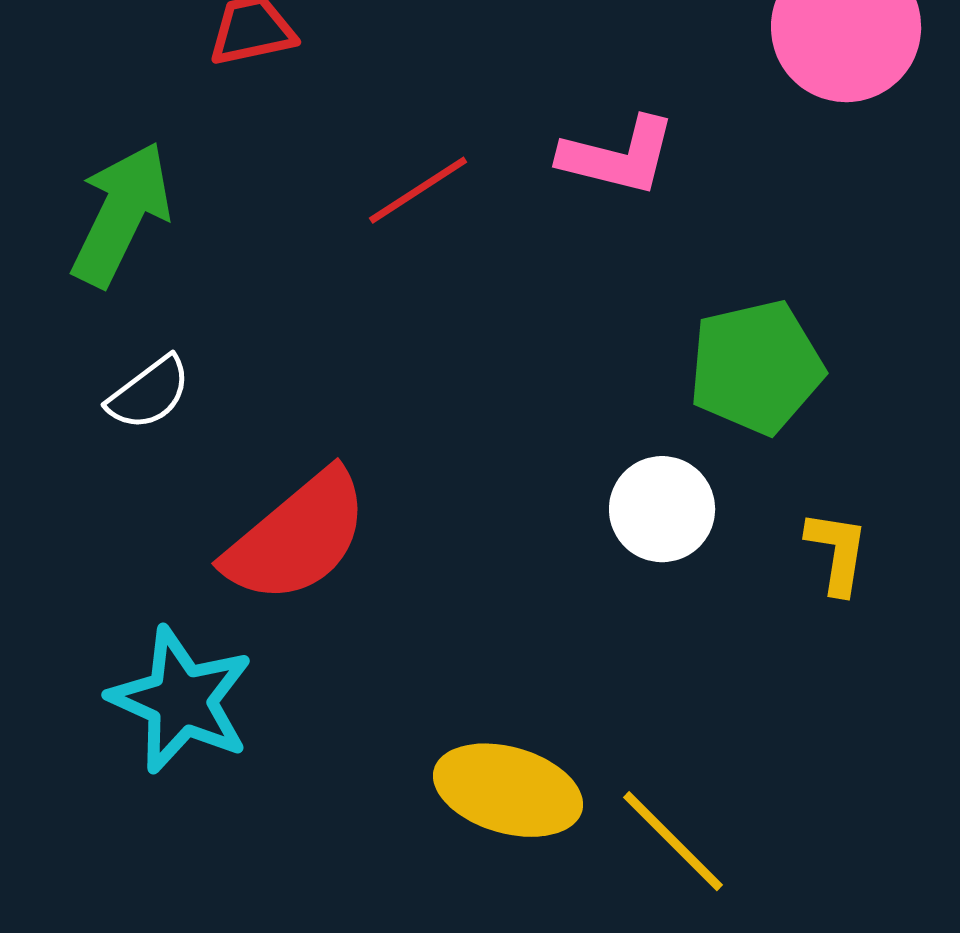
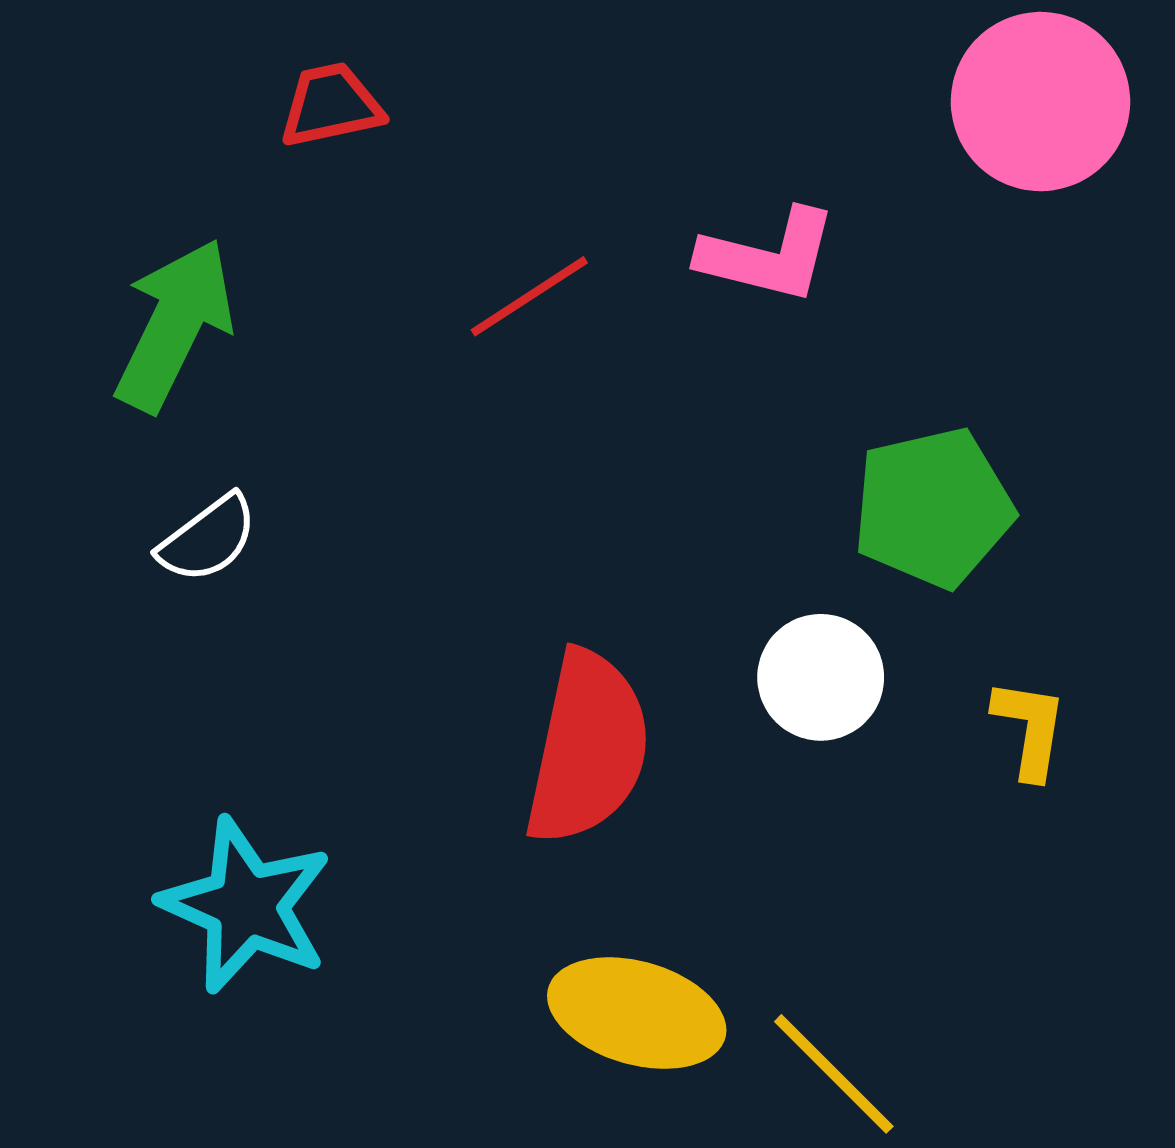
red semicircle: (297, 537) -> (588, 748), moved, turned -38

